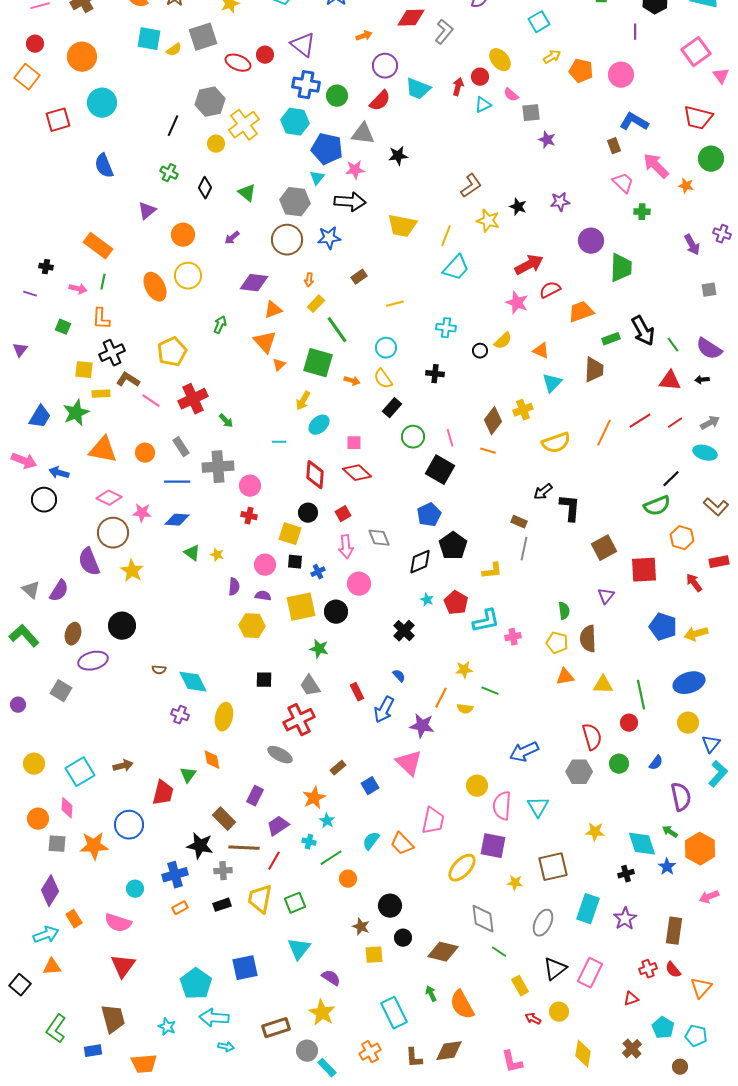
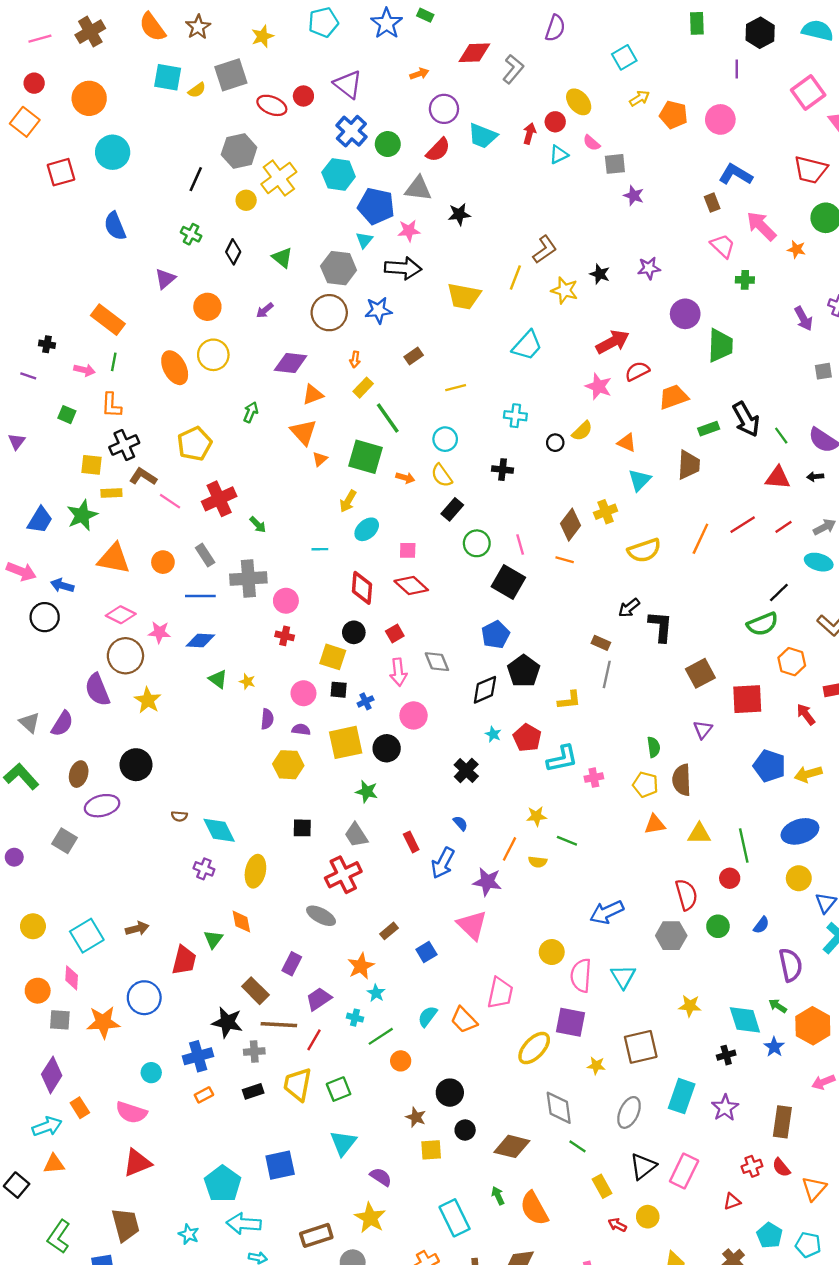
blue cross: (306, 85) -> (351, 131), turned 32
yellow line: (446, 236) -> (515, 278), moved
red triangle: (123, 966) -> (137, 1163), turned 32

